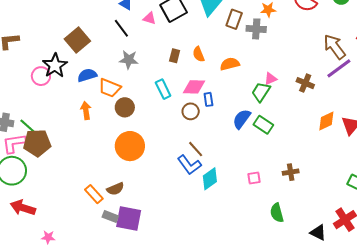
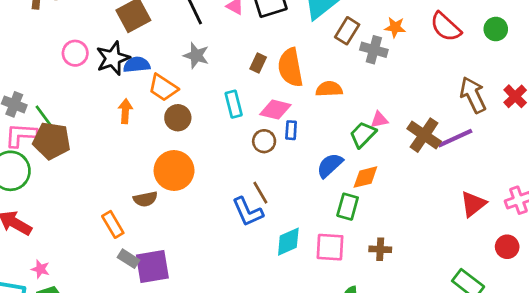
orange semicircle: (199, 54) -> (290, 67), size x1.8
black star: (55, 66) -> (113, 58), moved
purple line: (339, 68) -> (455, 138), moved
brown cross: (305, 83) -> (424, 135), size x1.4
orange diamond: (326, 121) -> (365, 177), moved
green rectangle: (263, 125) -> (348, 207), moved, turned 60
pink square: (254, 178) -> (330, 247), size x1.6
cyan diamond: (210, 179) -> (288, 242), moved
brown semicircle: (115, 189) -> (145, 199), moved
purple square: (129, 219) -> (152, 266), turned -32

